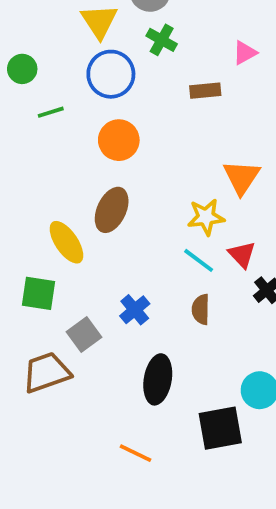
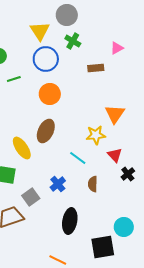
cyan line: (199, 260) -> (78, 158), moved

